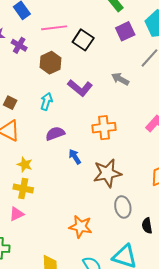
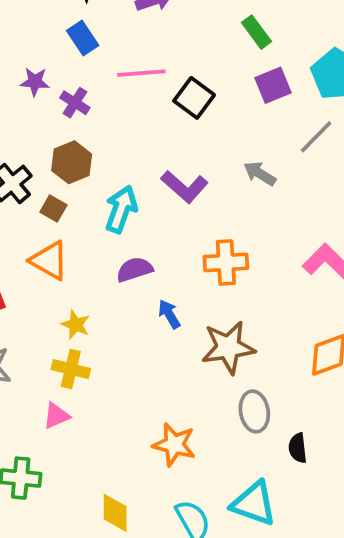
brown hexagon: (51, 63) -> (72, 162), moved
cyan arrow: (46, 101) -> (121, 209), size x1.4

